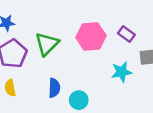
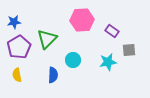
pink hexagon: (91, 36) -> (82, 20), moved
cyan circle: (79, 100) -> (73, 60), moved

